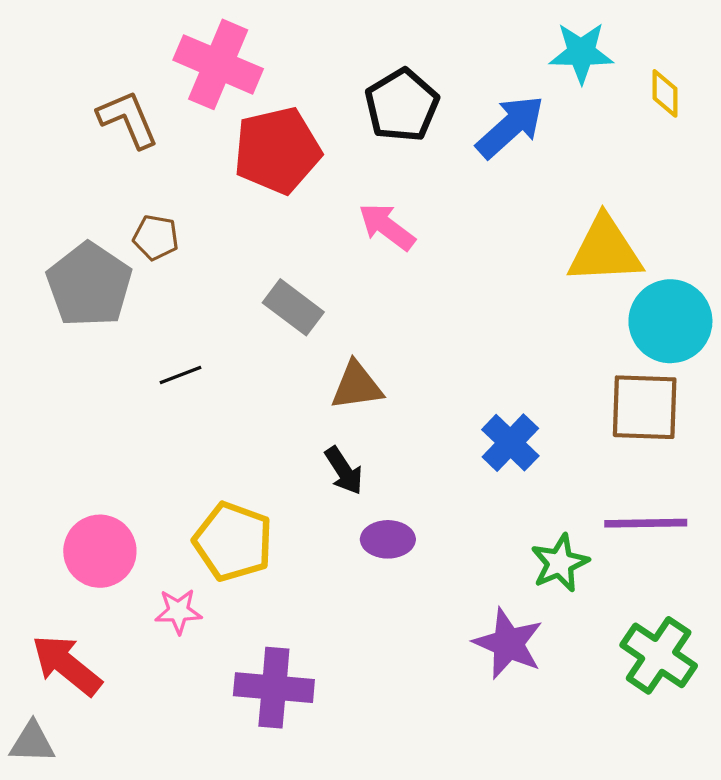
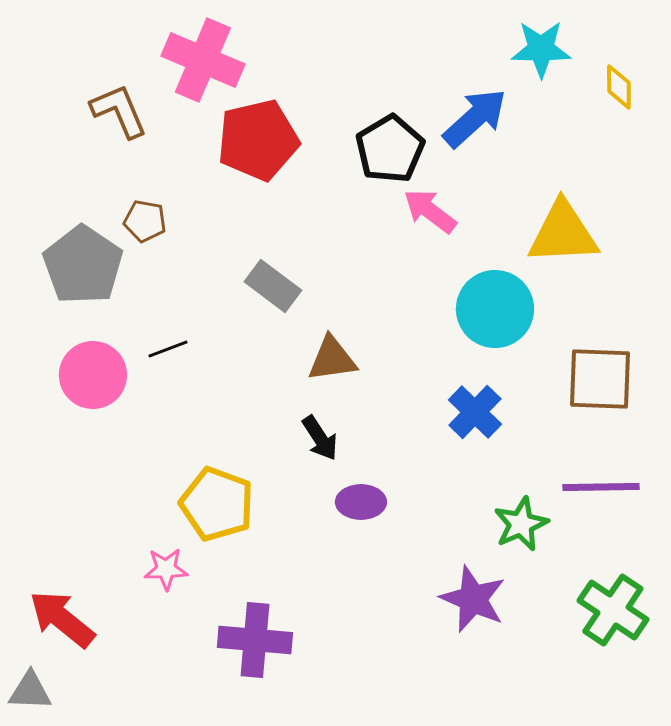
black pentagon: (402, 105) -> (390, 149), moved
pink arrow: (387, 227) -> (430, 211), moved
cyan circle: (670, 321) -> (495, 309), moved
pink circle: (100, 551) -> (93, 375), moved

